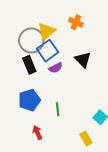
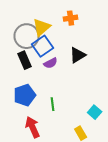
orange cross: (76, 22) -> (71, 18), turned -32
black triangle: (83, 60) -> (78, 55), turned 42
red arrow: (37, 132) -> (33, 127), size x1.5

